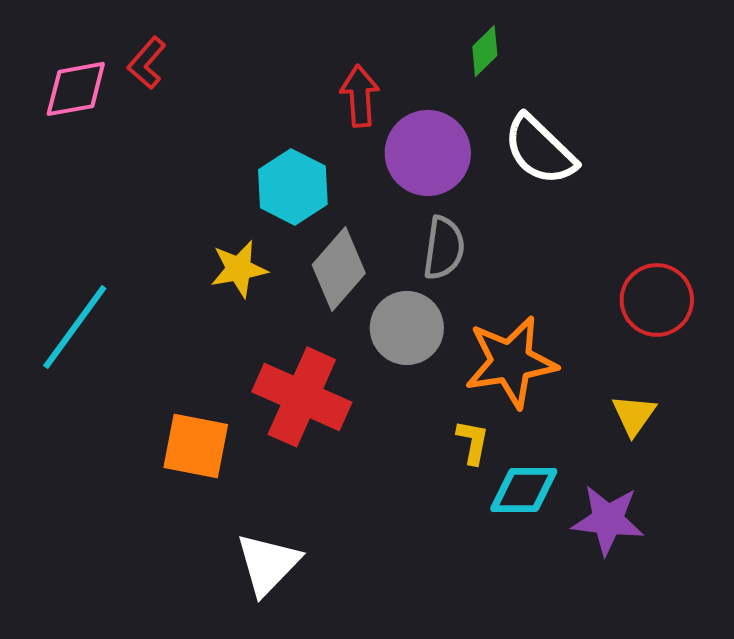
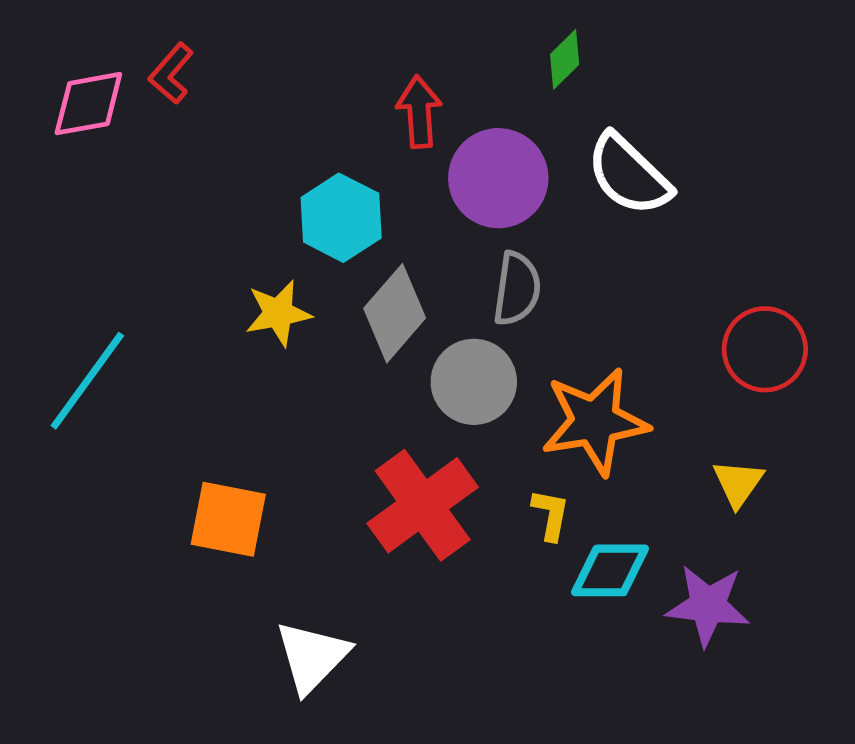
red cross: (302, 397) -> (423, 505), moved, turned 30

